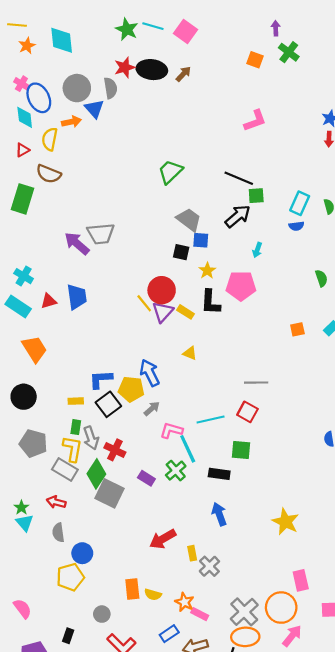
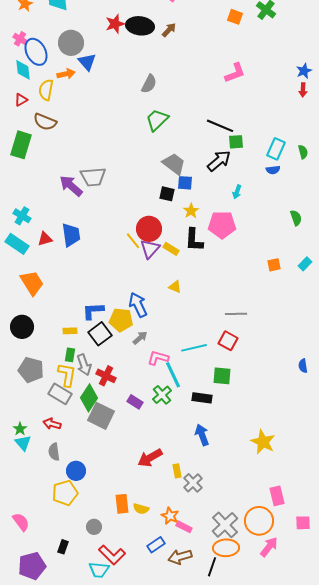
gray semicircle: (111, 88) -> (149, 84), moved, turned 36

